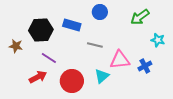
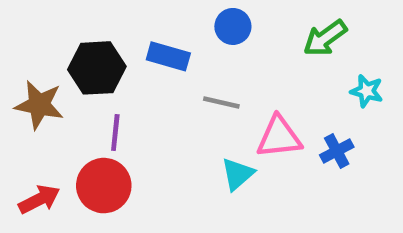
brown star: (16, 46) -> (39, 105), size x1.5
purple line: (49, 58) -> (115, 133), turned 63
red arrow: (38, 77) -> (39, 199), moved
red circle: (72, 81) -> (104, 186), moved

